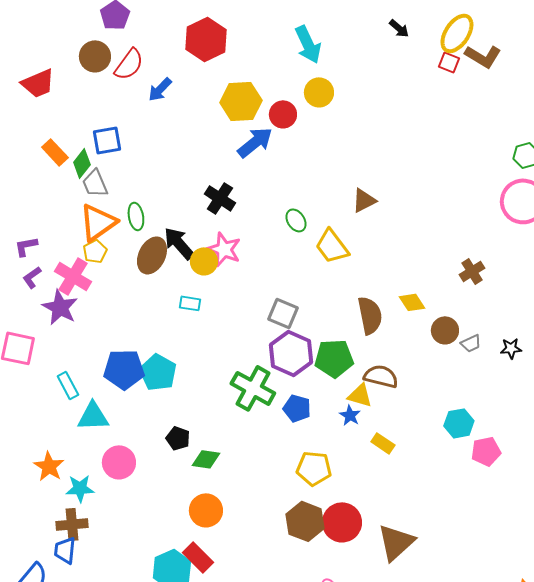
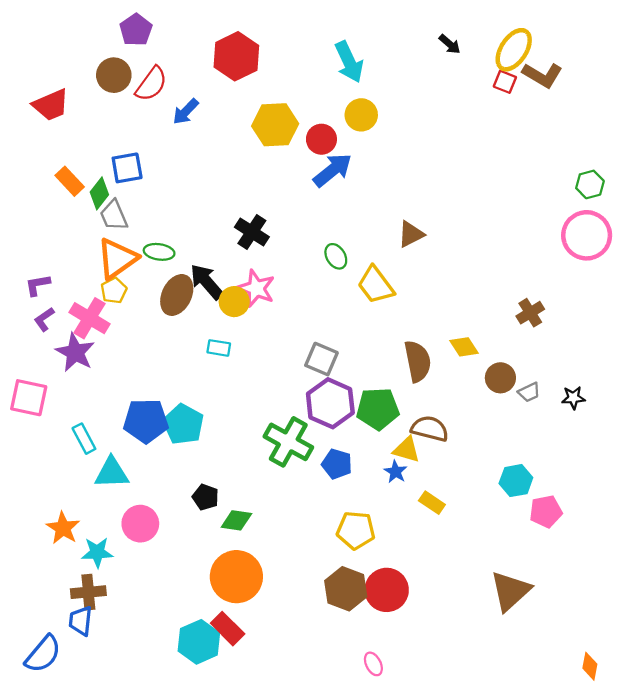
blue arrow: (255, 142) -> (333, 170), moved
green ellipse: (136, 216) -> (159, 252), turned -72
orange circle: (206, 510) -> (236, 577), size x1.4
brown triangle: (396, 542) -> (510, 591), moved

